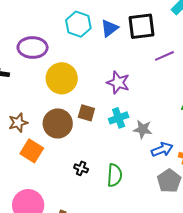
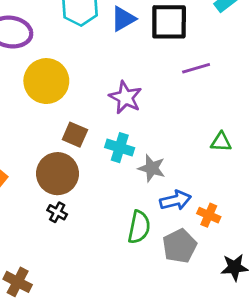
cyan cross: (119, 118) -> (120, 148), turned 30
brown circle: (58, 123) -> (57, 174), moved
green semicircle: (115, 175) -> (139, 227), moved

